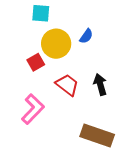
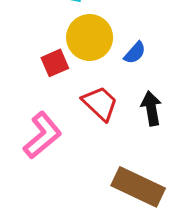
blue semicircle: (86, 36) -> (135, 53), moved

